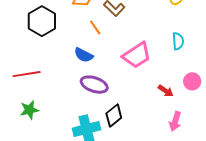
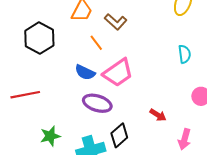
pink trapezoid: (137, 55) -> (118, 73), moved
red arrow: (166, 91) -> (158, 115), moved
green star: (29, 110) -> (50, 136), moved

